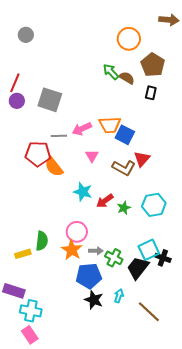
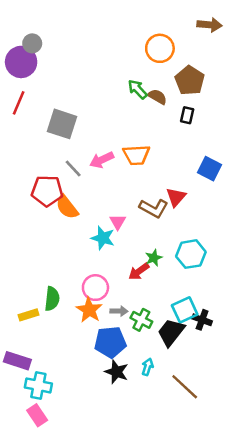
purple circle: (17, 101) -> (21, 62), moved, size x1.6
blue square: (125, 135) -> (209, 169), moved
gray line: (59, 136) -> (73, 169), turned 49
pink triangle: (92, 156) -> (118, 222), moved
red arrow: (105, 201) -> (139, 271), moved

